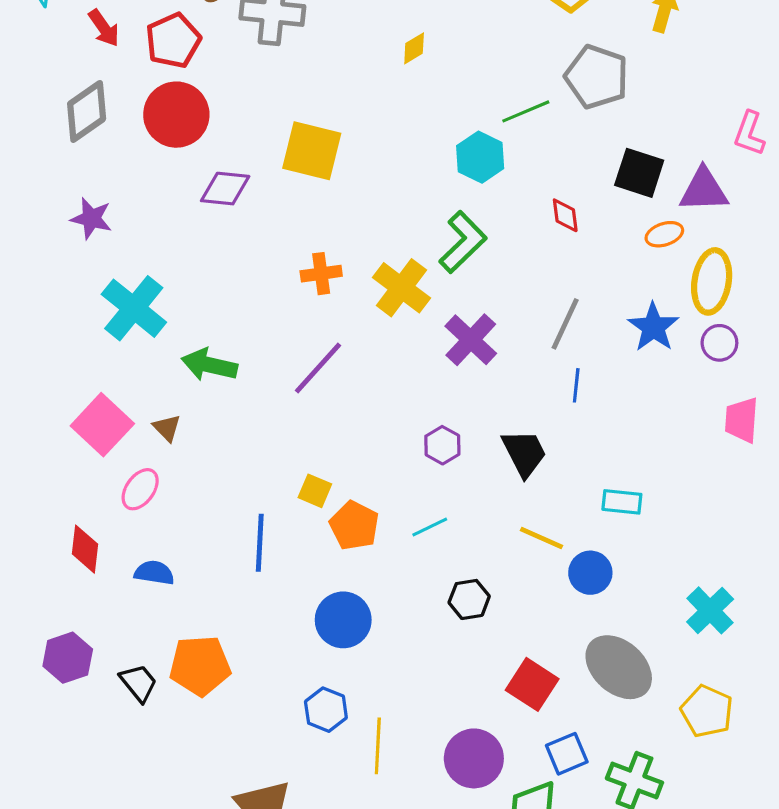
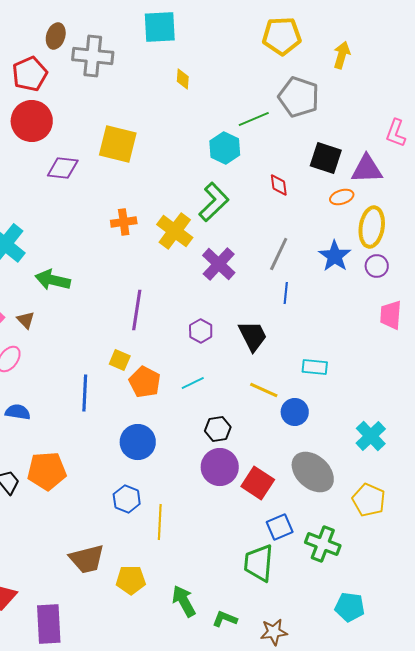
yellow diamond: (414, 48) -> (183, 79), turned -55
purple line: (318, 368) -> (137, 310), moved, turned -33
purple circle: (474, 758) -> (220, 467), moved

